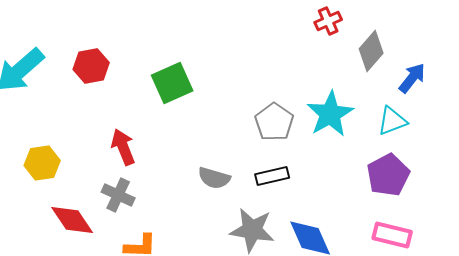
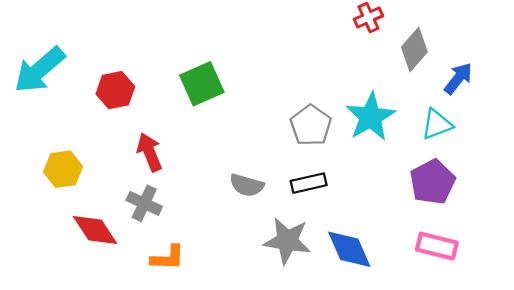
red hexagon: (91, 66) -> (115, 90), moved

